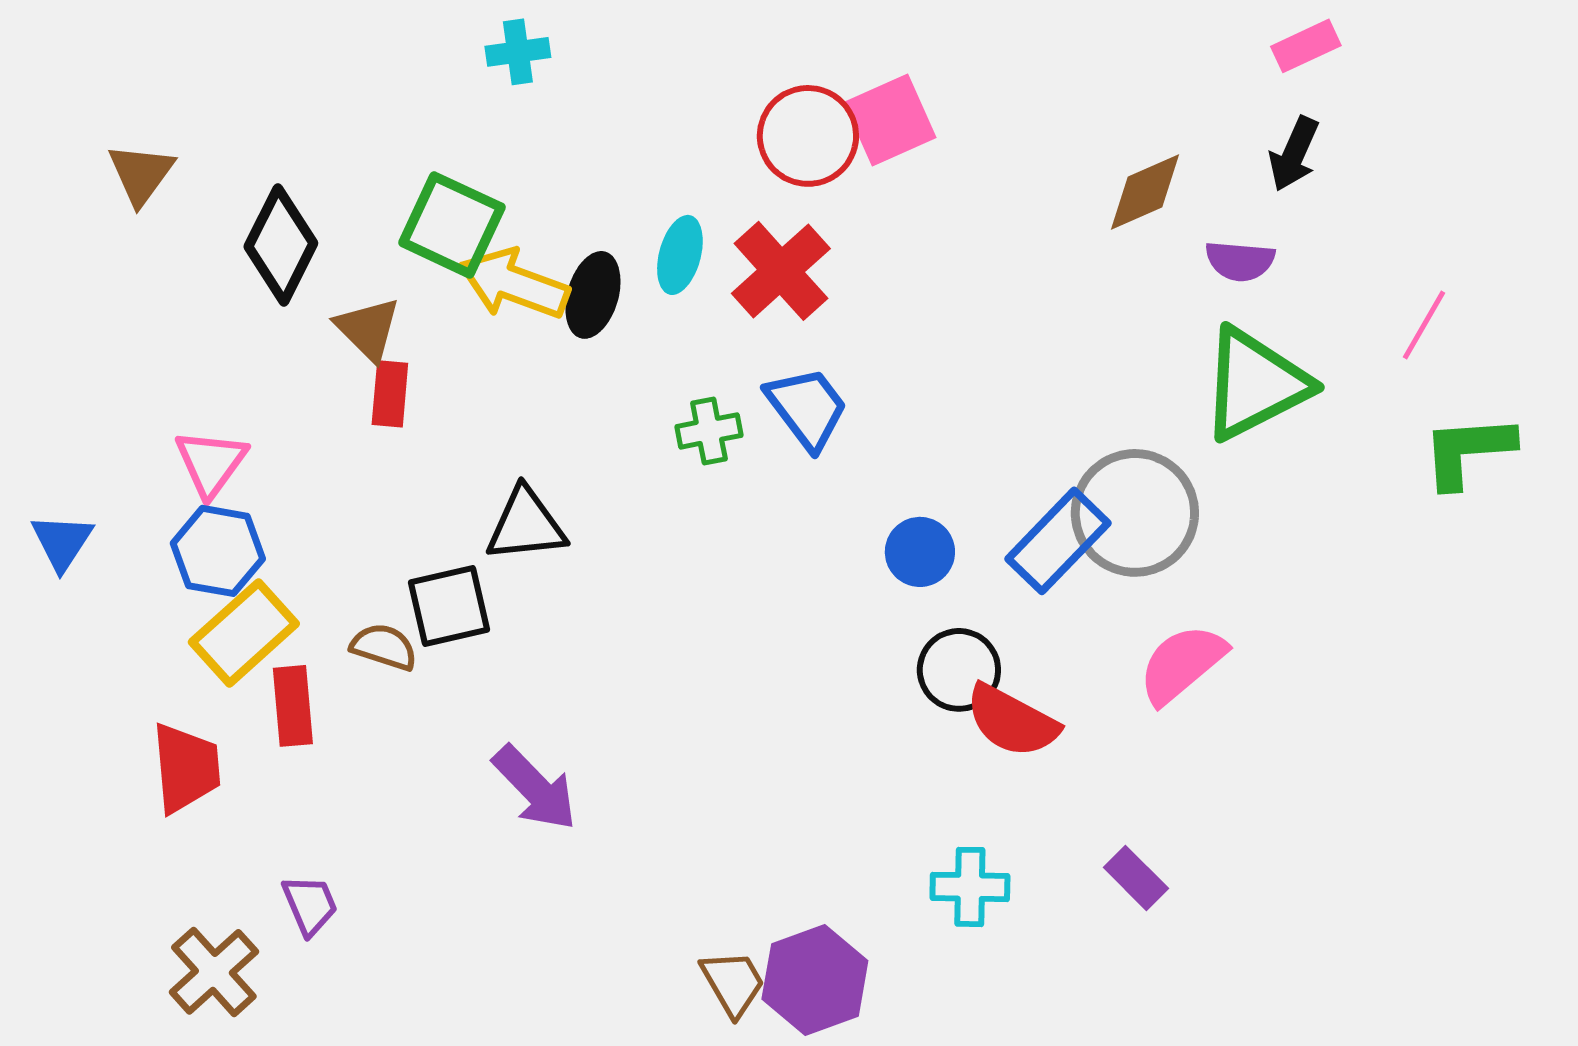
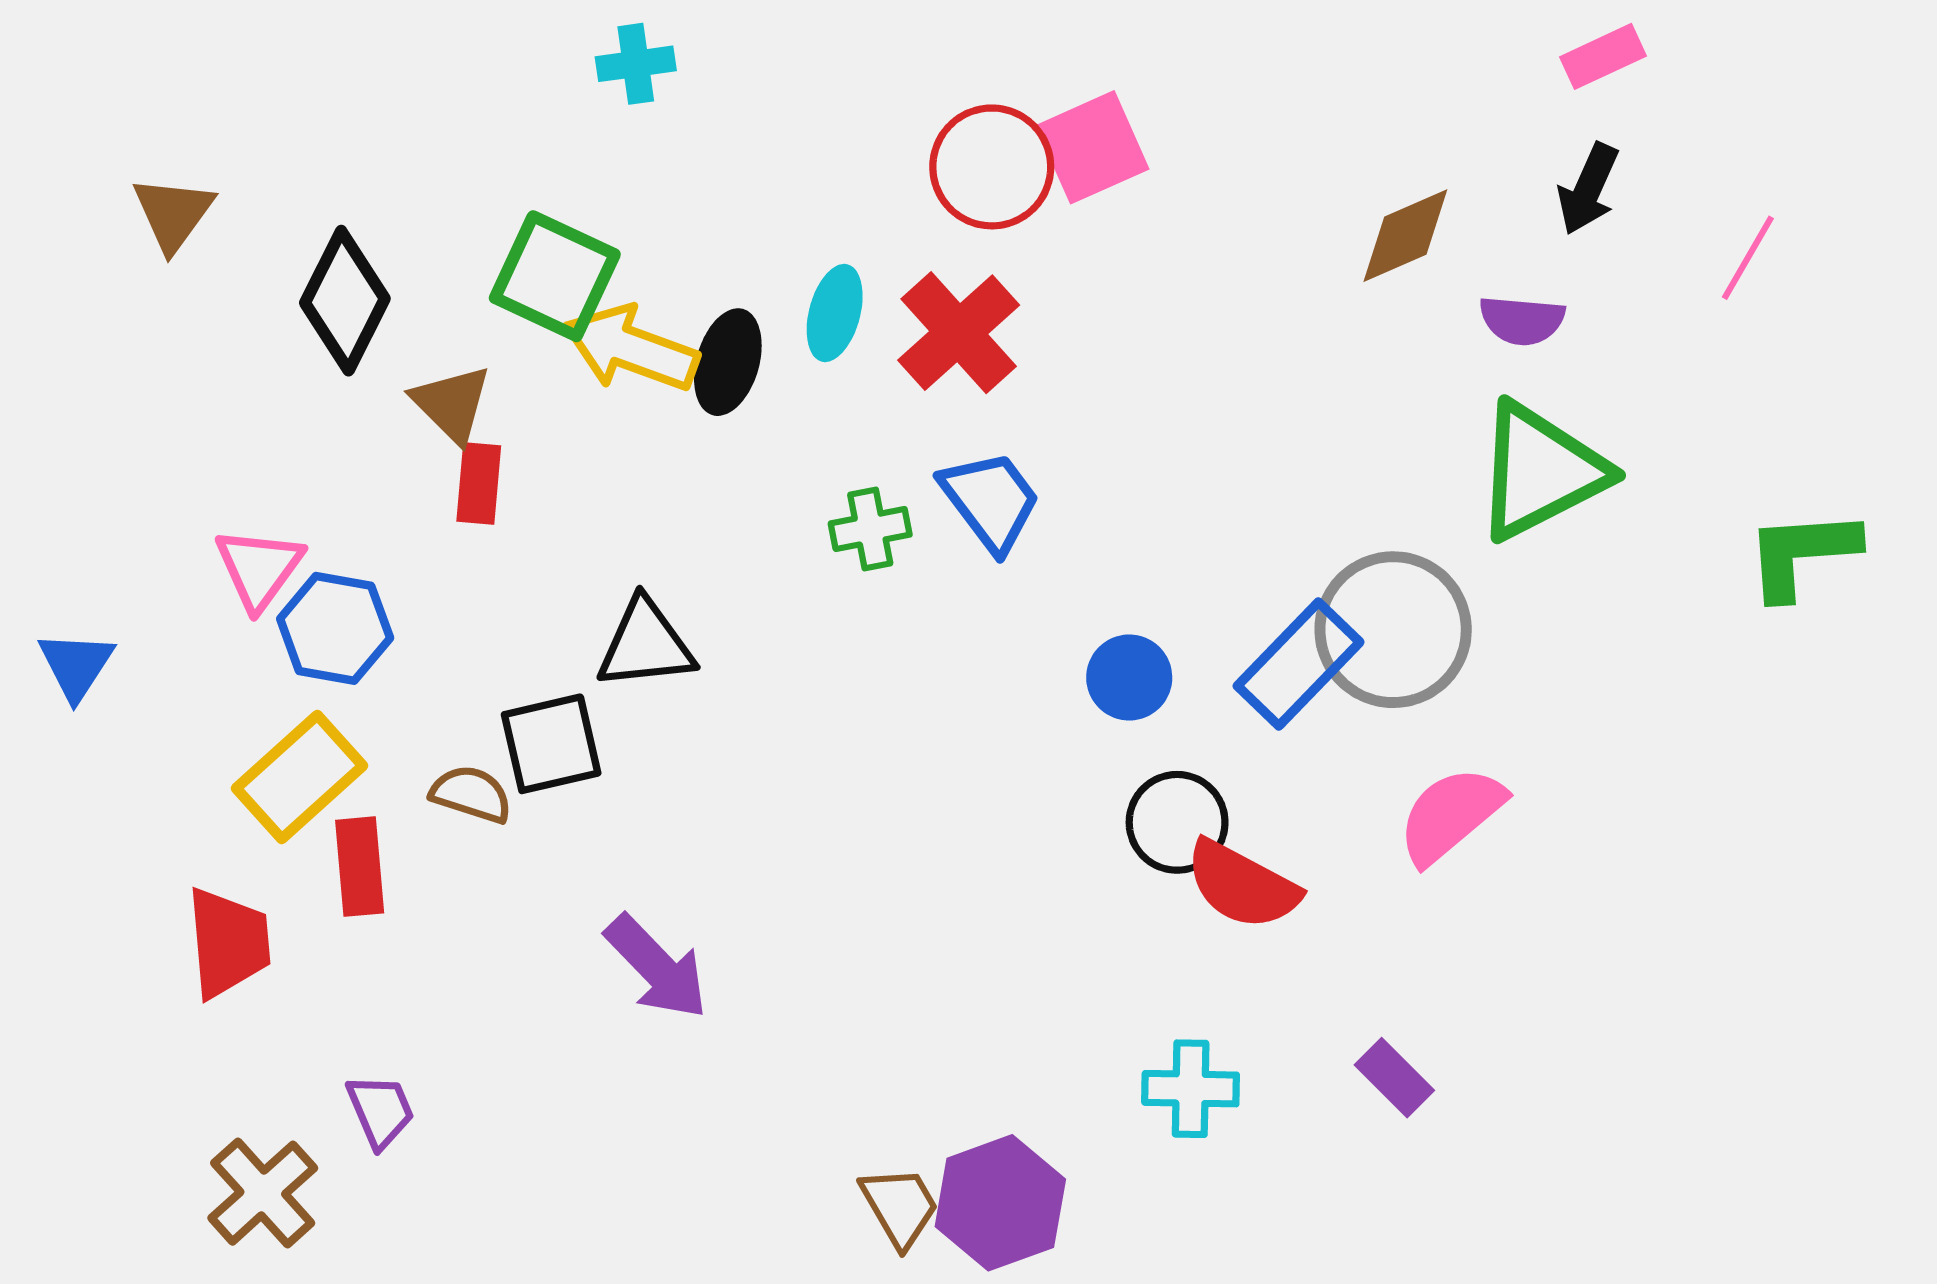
pink line: (1424, 325) -> (1748, 258), moved
blue hexagon: (218, 551) -> (335, 628), moved

